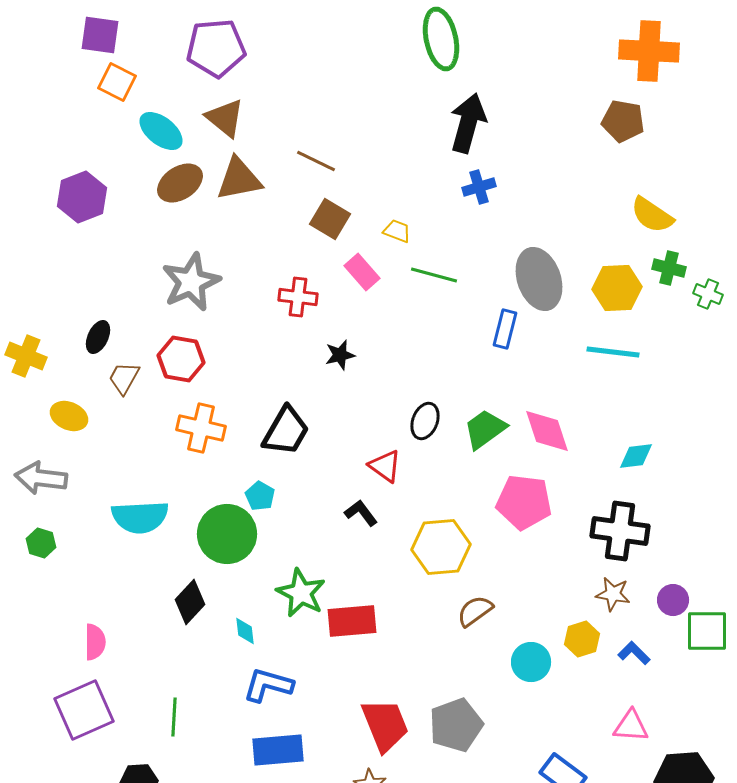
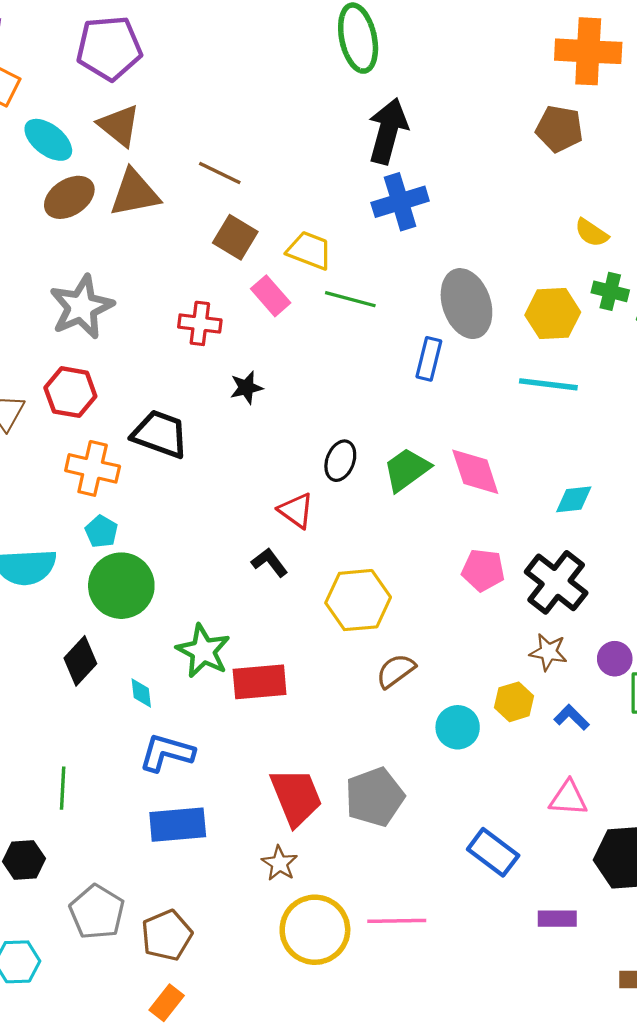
blue cross: (479, 187) -> (400, 202), size x1.5
yellow semicircle: (652, 215) -> (591, 233), size x0.7
yellow trapezoid: (397, 231) -> (309, 250), size x1.5
black trapezoid: (286, 431) -> (160, 434), moved, turned -100
cyan pentagon: (260, 496) -> (101, 531), moved
pink pentagon: (524, 502) -> (483, 570), moved, size x0.7
black cross: (620, 531) -> (556, 582), turned 30

